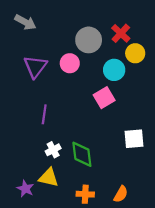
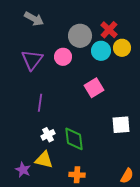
gray arrow: (25, 22) -> (34, 19), moved
cyan circle: (114, 70) -> (101, 51), moved
orange semicircle: (121, 194) -> (127, 176), moved

